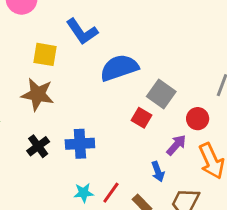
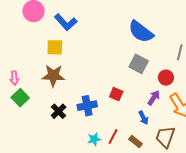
blue L-shape: (82, 32) -> (66, 22), moved
blue semicircle: (119, 68) -> (141, 32), moved, turned -116
red square: (142, 118) -> (116, 94), moved

